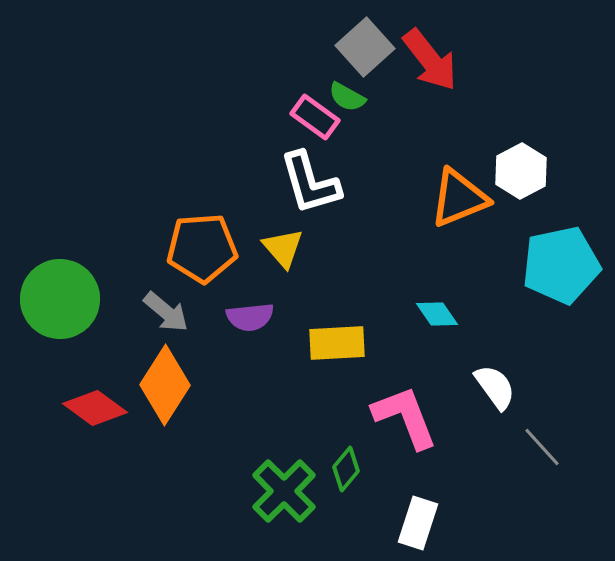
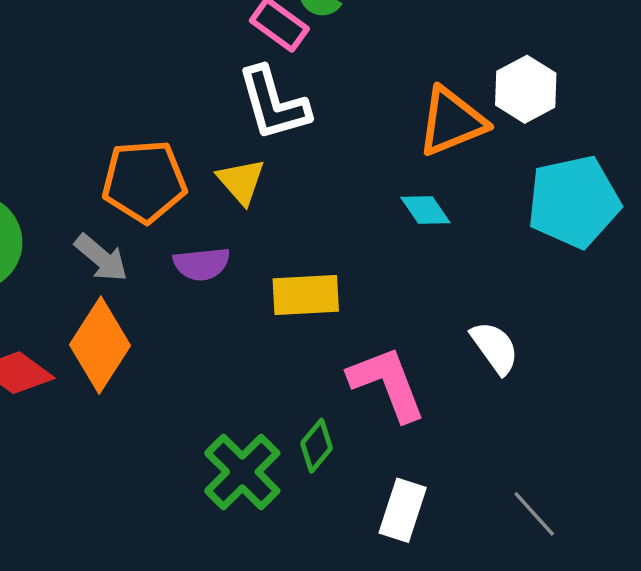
cyan diamond: (437, 314) -> (425, 210), moved
gray line: (542, 447) -> (534, 514), moved

